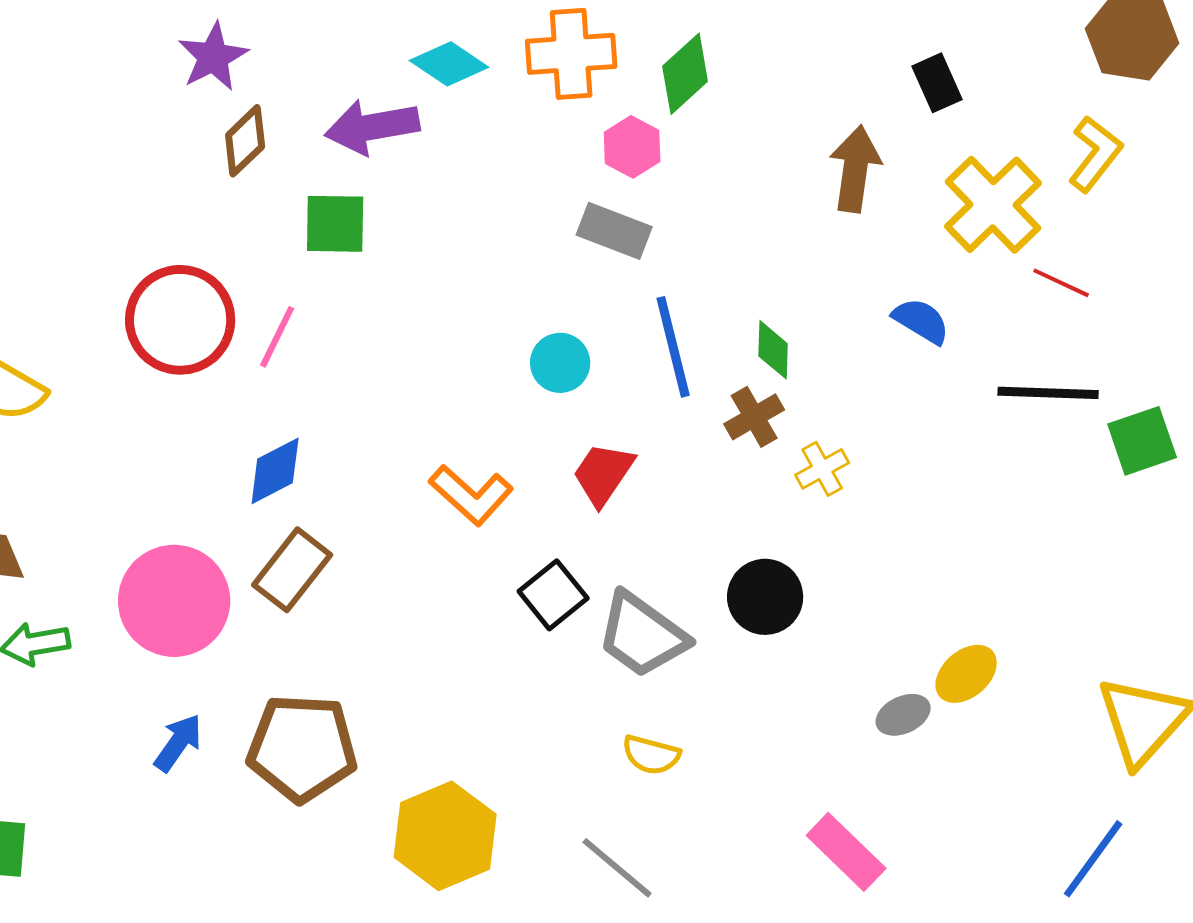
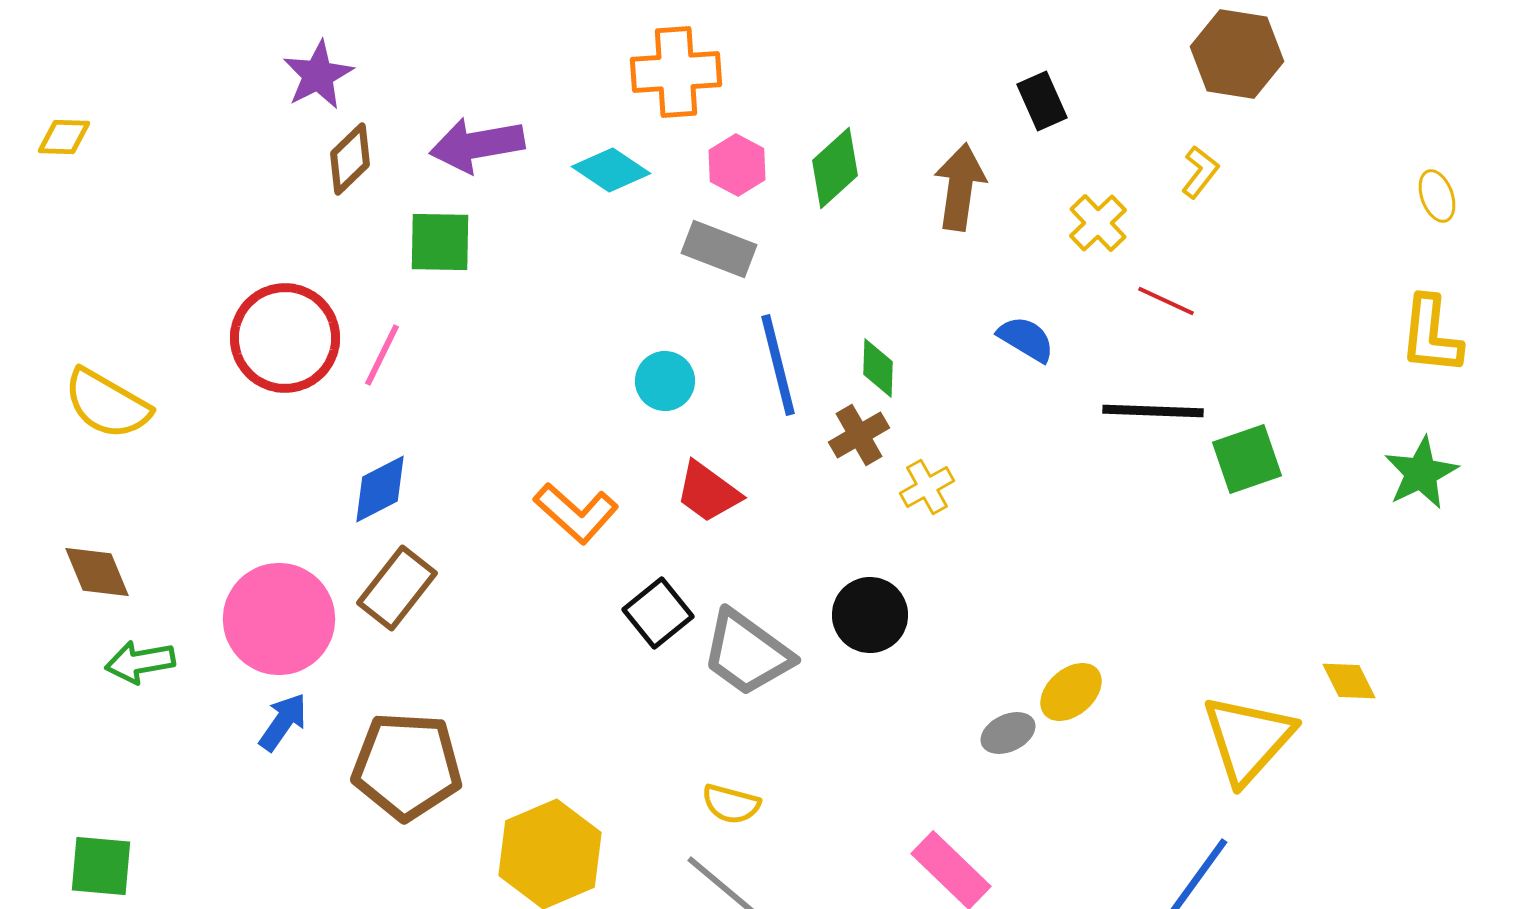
cyan diamond: (449, 64) -> (611, 170), moved
green diamond: (685, 74) -> (835, 168), moved
yellow L-shape: (1095, 154) -> (1200, 172), size x0.7
yellow cross: (993, 205) -> (1098, 223), size x0.6
red trapezoid: (603, 474) -> (708, 492), turned -88
blue arrow: (178, 743) -> (283, 722), moved
yellow semicircle: (651, 755) -> (731, 804), moved

